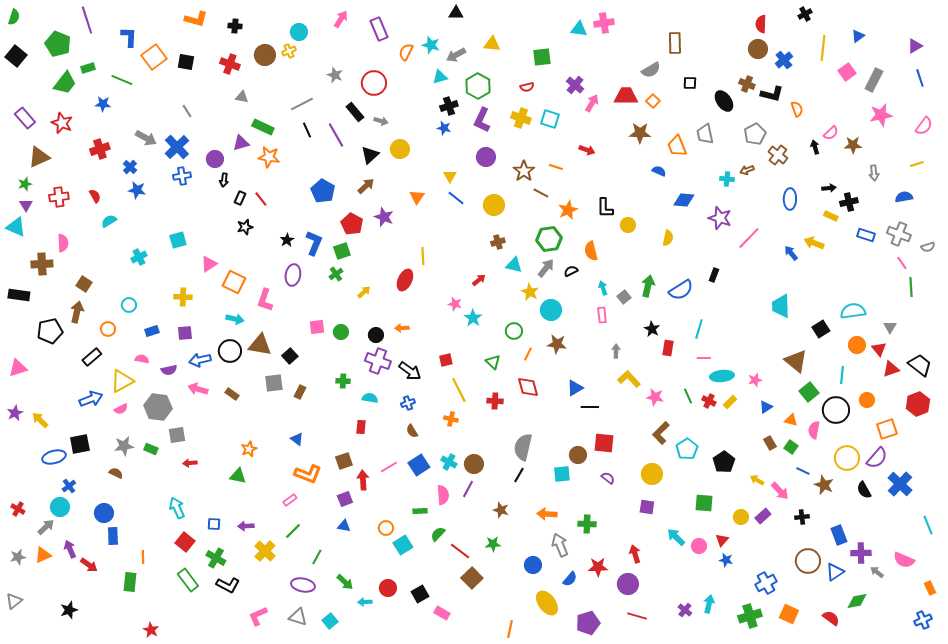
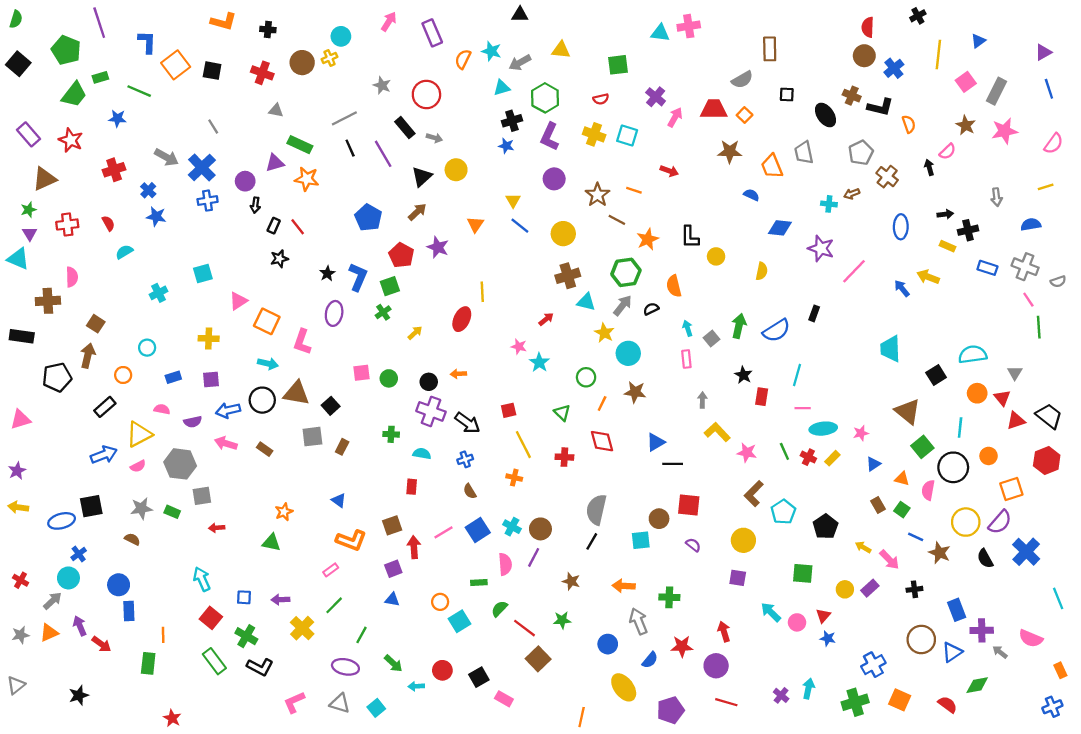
brown star: (853, 145) -> (966, 125), moved, turned 30
brown cross: (498, 242) -> (568, 276), size x1.5
yellow arrow: (40, 420) -> (18, 507), moved, turned -36

